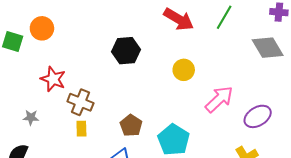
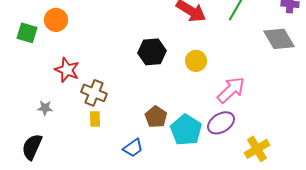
black hexagon: (126, 51) -> (152, 52), moved
purple ellipse: (258, 116) -> (221, 123), moved
brown pentagon: (131, 126) -> (156, 117), moved

